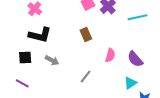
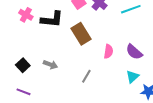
brown rectangle: (86, 34) -> (81, 34), size x1.5
black L-shape: (40, 35) -> (52, 19), moved
black square: (25, 57) -> (23, 65), turned -32

